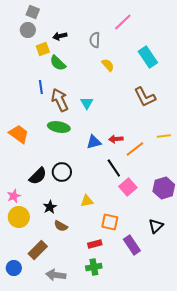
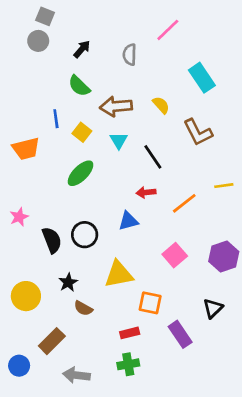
black arrow: (60, 36) -> (82, 49), turned 144
yellow square: (43, 49) -> (82, 132), moved, turned -32
yellow semicircle: (108, 65) -> (161, 105), moved
brown arrow: (60, 100) -> (116, 106), moved, turned -70
green ellipse: (59, 127) -> (81, 173), turned -55
orange trapezoid: (19, 134) -> (26, 149), moved, turned 130
red arrow: (116, 139) -> (146, 192), moved
blue triangle: (94, 142) -> (128, 221), moved
black line: (114, 168) -> (153, 157), moved
black semicircle: (38, 176) -> (52, 240), turned -66
pink star: (14, 196) -> (19, 217), moved
yellow triangle: (87, 201) -> (119, 274), size x1.6

